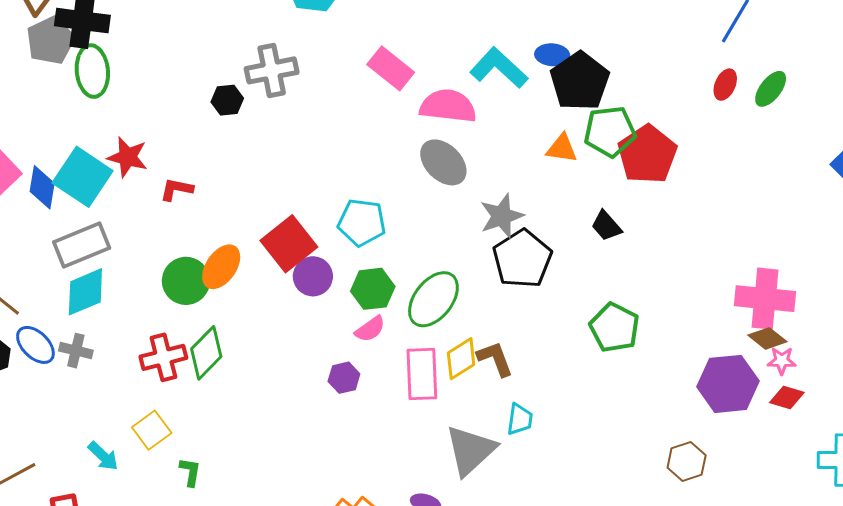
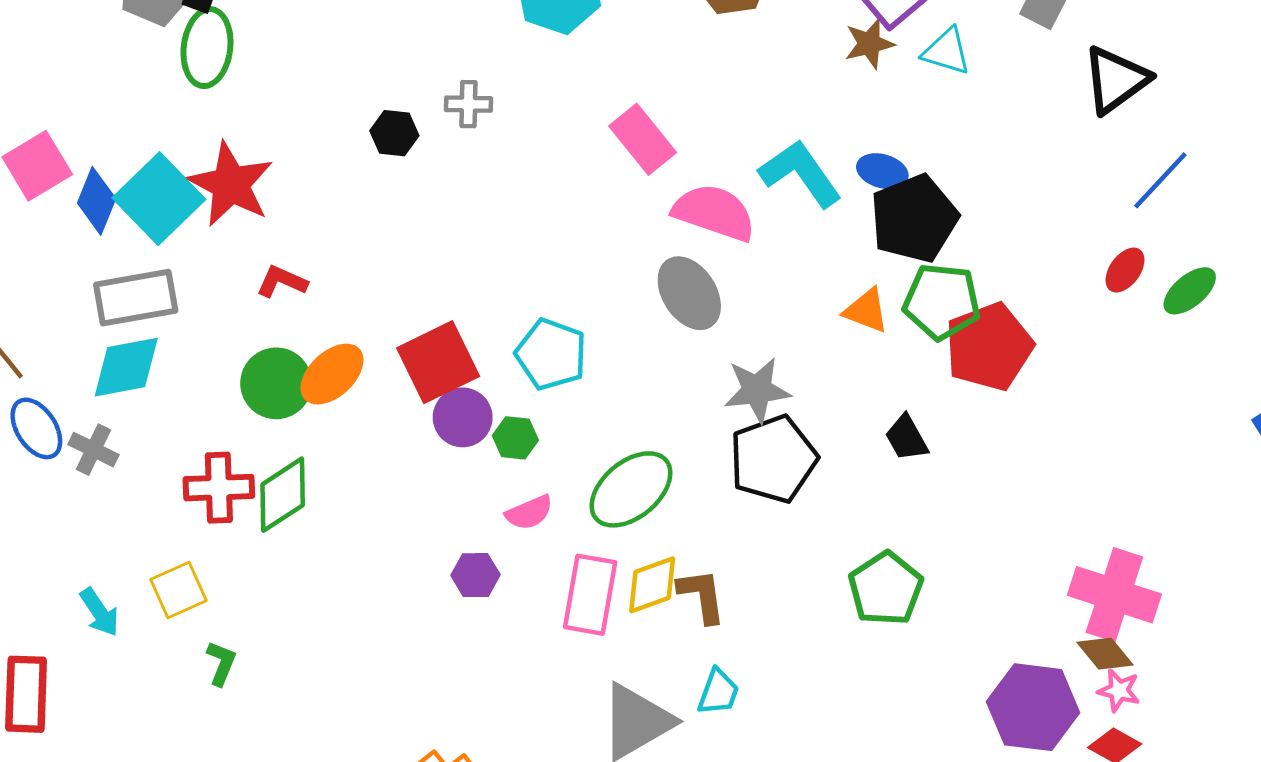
gray cross: (272, 70) -> (468, 104), size x0.6
red star: (127, 157) -> (231, 184), size x1.4
red L-shape: (176, 189) -> (282, 281), moved
green hexagon: (373, 289) -> (515, 438), moved, size x0.7

